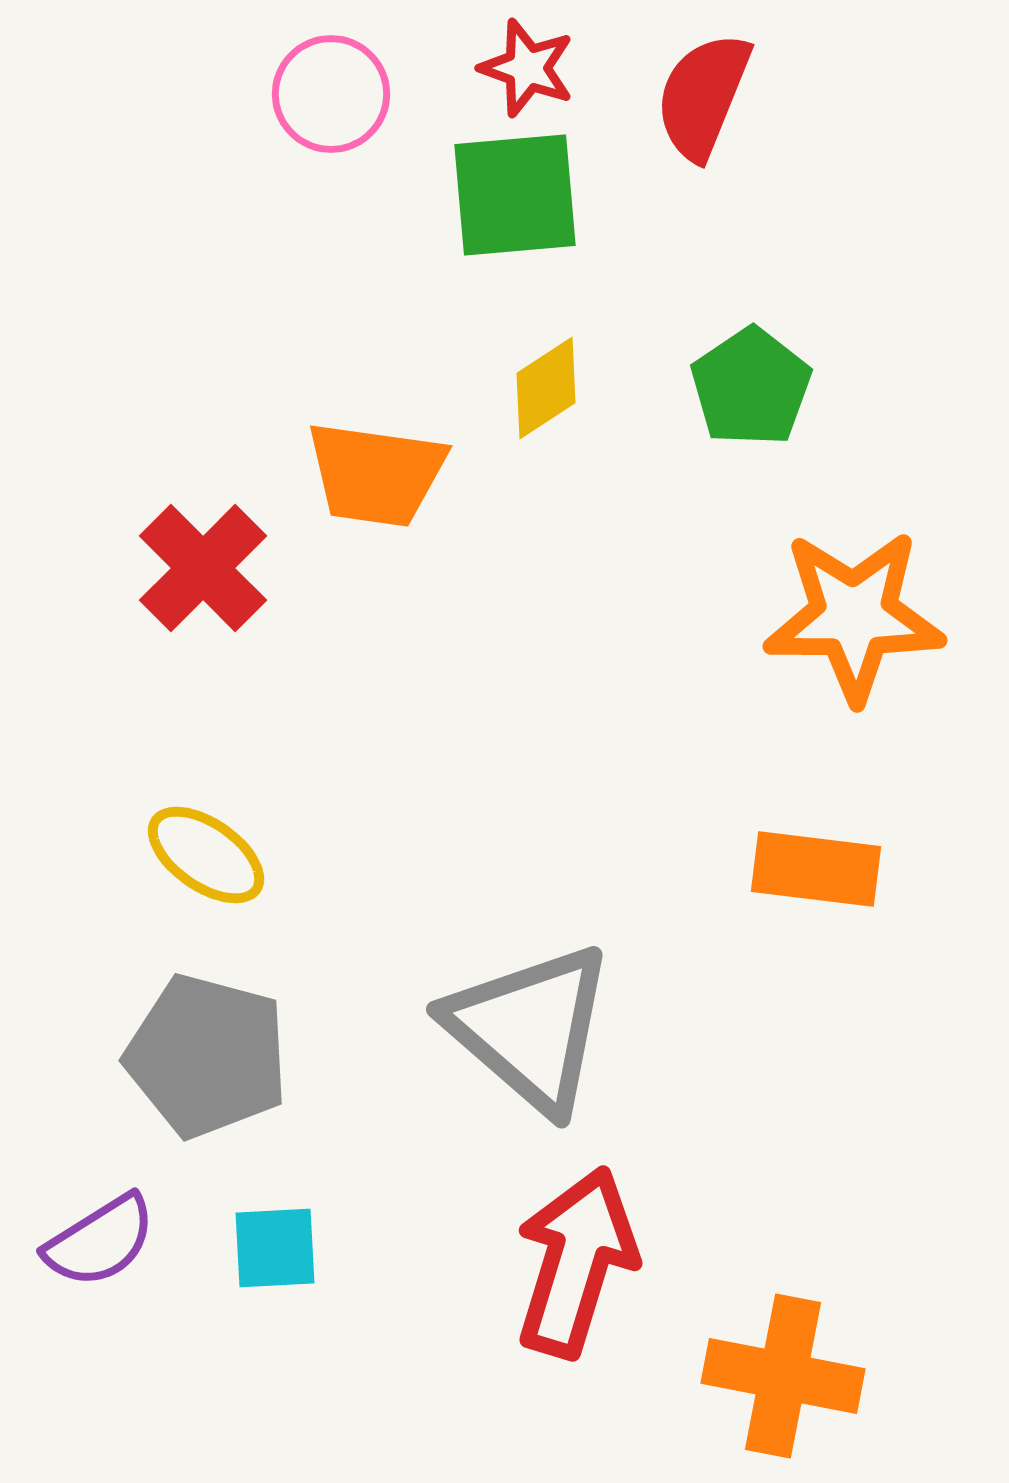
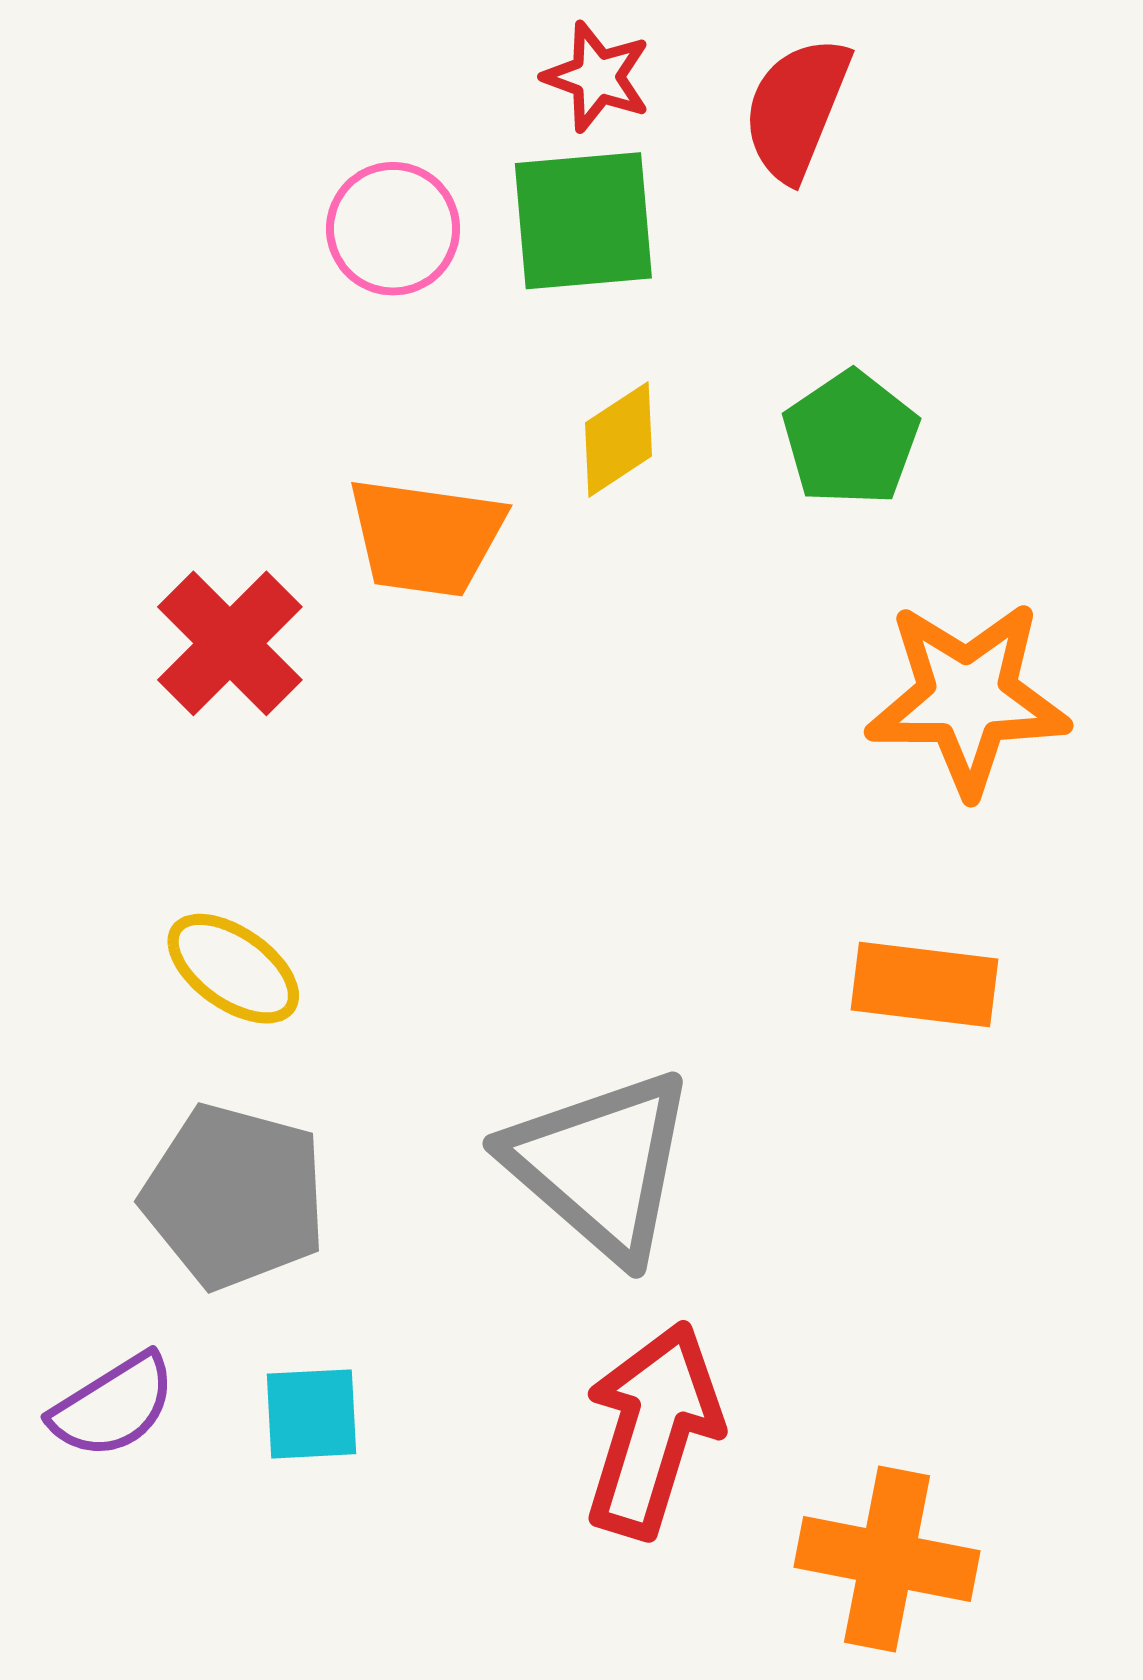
pink circle: (331, 94) -> (393, 229), moved

